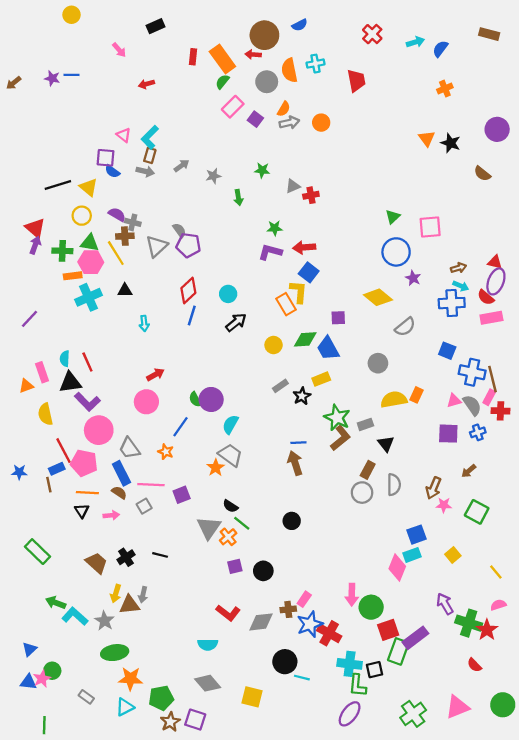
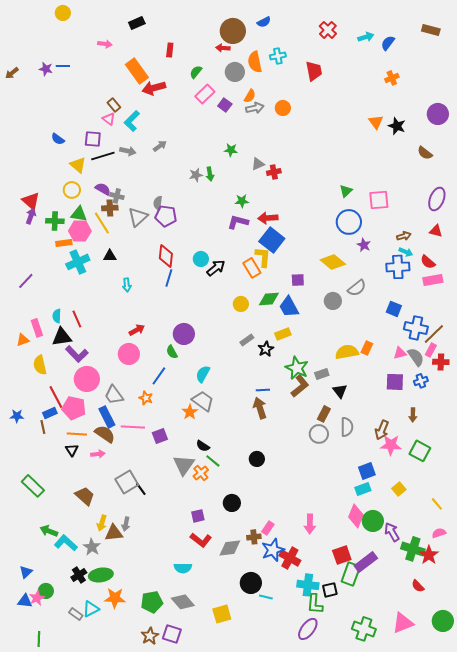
pink arrow: (119, 50) -> (105, 44), turned -40
orange rectangle: (222, 59) -> (137, 71), moved
red arrow: (146, 84) -> (154, 88), moved, size x1.6
brown rectangle: (150, 155) -> (114, 105), moved, turned -56
blue semicircle: (112, 171) -> (58, 139), moved
gray star: (213, 176) -> (196, 175), moved
black line: (58, 185) -> (103, 156), moved
gray semicircle: (179, 230) -> (158, 203), turned -136
blue square: (309, 272) -> (272, 240), size x1.4
purple ellipse: (496, 281) -> (437, 199), moved
red diamond: (188, 291) -> (166, 256), turned -40
black arrow: (236, 322) -> (216, 268), moved
gray circle: (378, 363) -> (333, 301), moved
brown line: (493, 379) -> (434, 334), turned 60
purple circle: (211, 399) -> (184, 334), moved
brown arrow: (469, 471) -> (413, 415), turned -48
brown semicircle: (119, 493) -> (105, 434), size x1.5
pink star: (444, 505) -> (391, 445), size x1.5
gray square: (144, 506) -> (127, 482), moved, size x1.6
black line: (160, 555) -> (141, 489), turned 40
black cross: (126, 557) -> (79, 575), moved
purple square: (235, 566) -> (198, 516), moved
pink diamond: (397, 567) -> (356, 516), moved
green circle: (371, 607) -> (373, 521), moved
yellow square: (252, 697) -> (222, 614), turned -30
green pentagon: (161, 698) -> (152, 602), moved
cyan triangle: (125, 707) -> (91, 609), moved
green cross: (413, 714) -> (364, 629), turned -35

